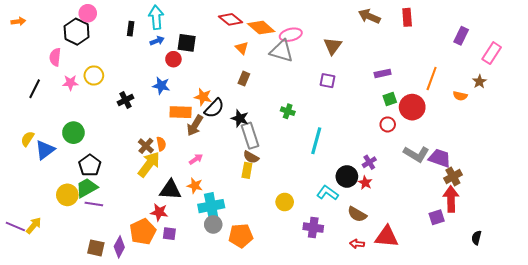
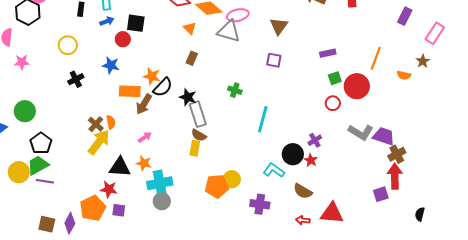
yellow circle: (94, 75) -> (68, 45), moved
orange pentagon: (241, 236) -> (217, 186), moved

